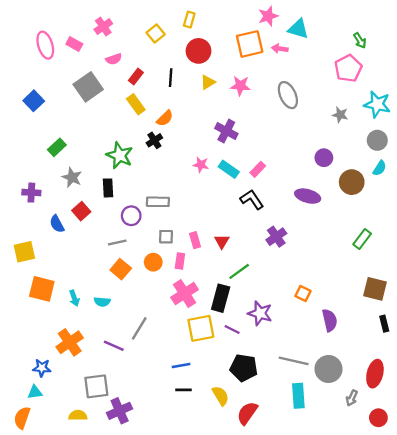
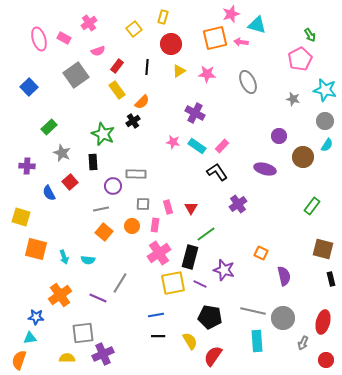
yellow square: (24, 252) -> (21, 217), turned 30

